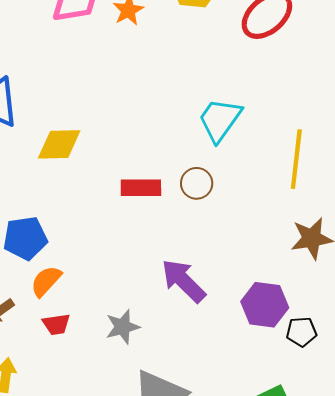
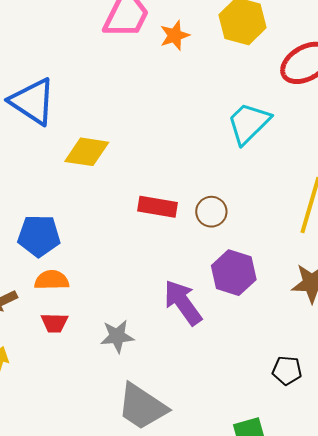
cyan trapezoid: (220, 120) -> (249, 123), moved
orange semicircle: (46, 281) -> (52, 280), turned 36
purple hexagon: (265, 305) -> (234, 273), moved

